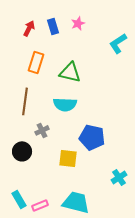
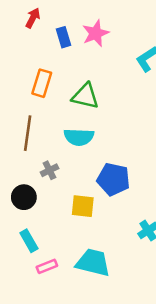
pink star: (78, 23) -> (96, 33), size x1.5
red arrow: (29, 28) -> (33, 18), moved
cyan rectangle: (19, 199) -> (29, 241), moved

